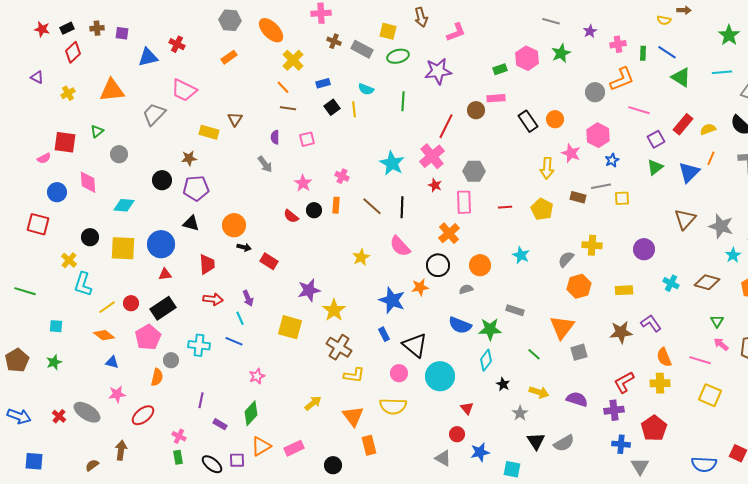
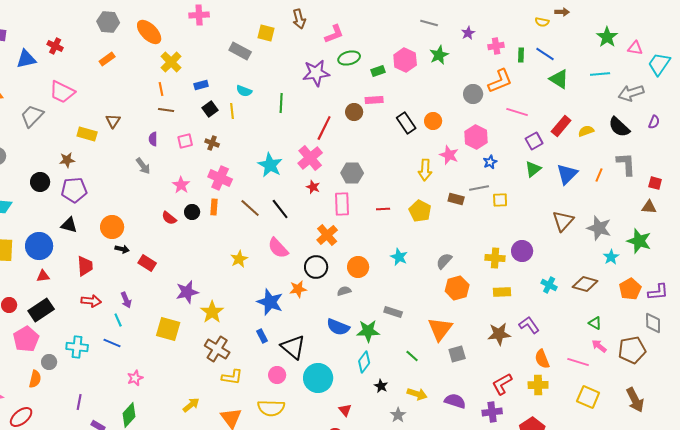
brown cross: (334, 41) -> (212, 143), moved
green ellipse: (398, 56) -> (349, 58), moved
orange line: (283, 87) -> (161, 89), turned 32
orange line: (711, 158) -> (599, 175), moved
pink cross: (342, 176) -> (220, 178), size x1.6
black line: (402, 207) -> (280, 209), turned -40
yellow cross: (592, 245) -> (495, 258), moved
green triangle: (717, 321) -> (595, 323), turned -32

